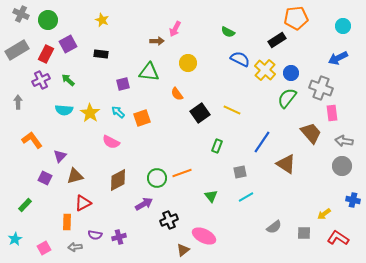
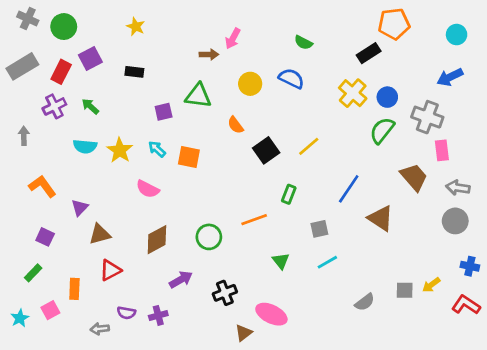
blue semicircle: (240, 59) -> (291, 78), moved
yellow line: (232, 110) -> (309, 146), turned -66
orange square: (142, 118) -> (189, 157), turned 30
orange line: (182, 173) -> (254, 220), moved
purple square: (45, 178) -> (45, 237), moved
purple arrow: (144, 204) -> (181, 280), moved
orange rectangle: (67, 222) -> (74, 289), moved
gray square: (304, 233) -> (405, 290), moved
red L-shape: (338, 238) -> (466, 305), moved
pink square: (44, 248) -> (50, 310), moved

